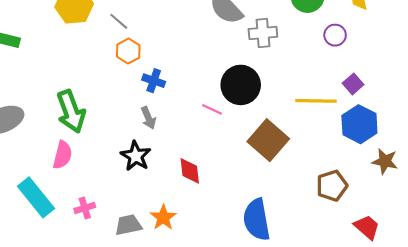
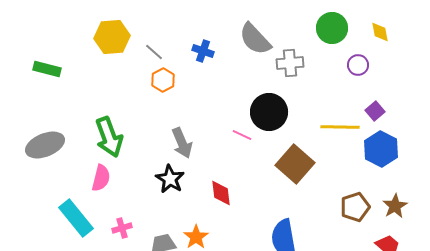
blue cross: (154, 81) -> (203, 51), moved
gray arrow: (148, 118) -> (182, 143), size x1.4
brown star: (385, 161) -> (395, 206), moved, turned 30

